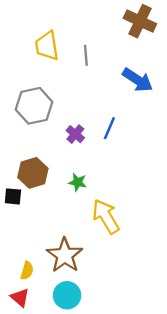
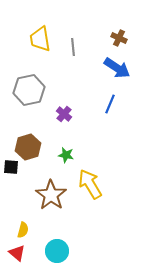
brown cross: (140, 21) -> (119, 38), moved, size x0.6
blue line: (109, 128) -> (110, 104), moved
brown star: (65, 255) -> (51, 195), moved

